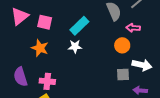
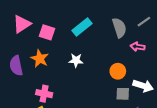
cyan rectangle: (79, 26) -> (82, 27), moved
orange circle: (122, 45) -> (118, 71), moved
purple semicircle: (20, 77) -> (16, 66), moved

